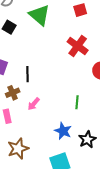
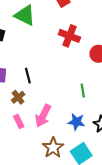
pink arrow: (34, 104) -> (43, 116), moved, size x1.6
brown star: (18, 149) -> (53, 148), moved

